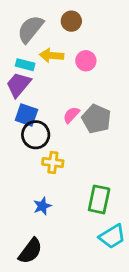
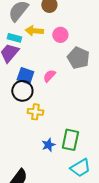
blue square: (26, 115) -> (25, 76), moved
gray pentagon: (96, 119) -> (78, 58), moved
blue star: (42, 206) -> (48, 145), moved

